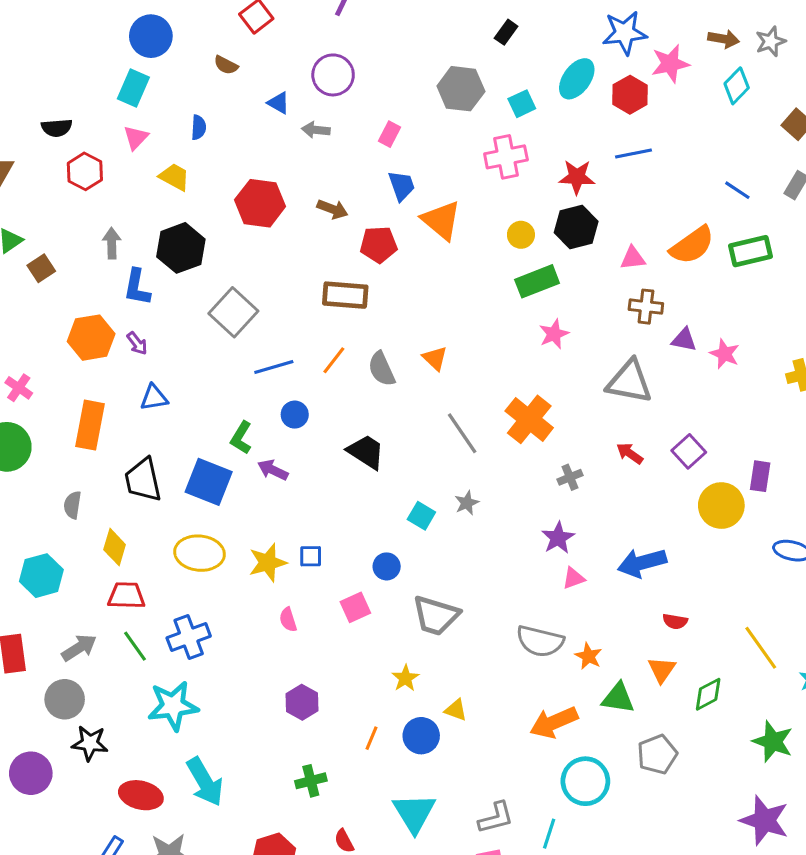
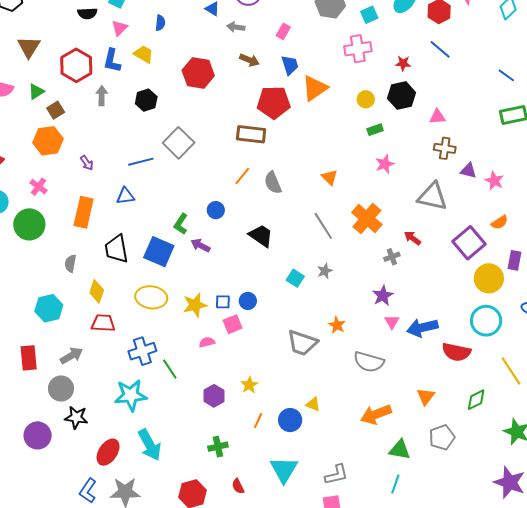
black semicircle: (57, 128) -> (87, 13), moved
blue line: (633, 154) -> (440, 49), turned 50
red hexagon: (85, 171) -> (76, 65), moved, size x1.4
red star: (577, 177) -> (403, 63), size x0.7
brown arrow: (332, 209) -> (249, 60), moved
orange triangle: (441, 220) -> (315, 88), turned 44
red pentagon: (379, 245) -> (274, 102), size x1.4
orange semicircle: (692, 245) -> (500, 222), moved, size x0.6
black hexagon: (181, 248) -> (146, 100), size x0.7
green rectangle: (537, 281) -> (375, 130), size x0.6
blue L-shape: (137, 287) -> (112, 61), moved
orange hexagon: (91, 338) -> (48, 141), moved
purple arrow: (137, 343) -> (87, 163), moved
orange triangle: (435, 358) -> (330, 177), moved
blue line: (274, 367) -> (141, 162), moved
purple square: (689, 451) -> (469, 243), size x1.5
red arrow: (630, 453) -> (413, 238), moved
blue arrow: (642, 563) -> (422, 328), moved
blue circle: (387, 566) -> (248, 301), moved
pink triangle: (574, 578) -> (392, 322), turned -42
pink square: (355, 607) -> (233, 324), moved
pink semicircle: (288, 620) -> (207, 342), turned 91
red semicircle: (675, 621) -> (456, 352), size x1.8
green line: (135, 646) -> (170, 369), moved
orange star: (588, 656) -> (337, 325), moved
orange triangle: (662, 670) -> (426, 397), moved
yellow star: (405, 678) -> (249, 385), moved
green triangle: (618, 698) -> (400, 450), moved
cyan circle: (585, 781) -> (486, 321), moved
red ellipse: (141, 795) -> (108, 452), turned -72
cyan line: (549, 834) -> (395, 484), moved

